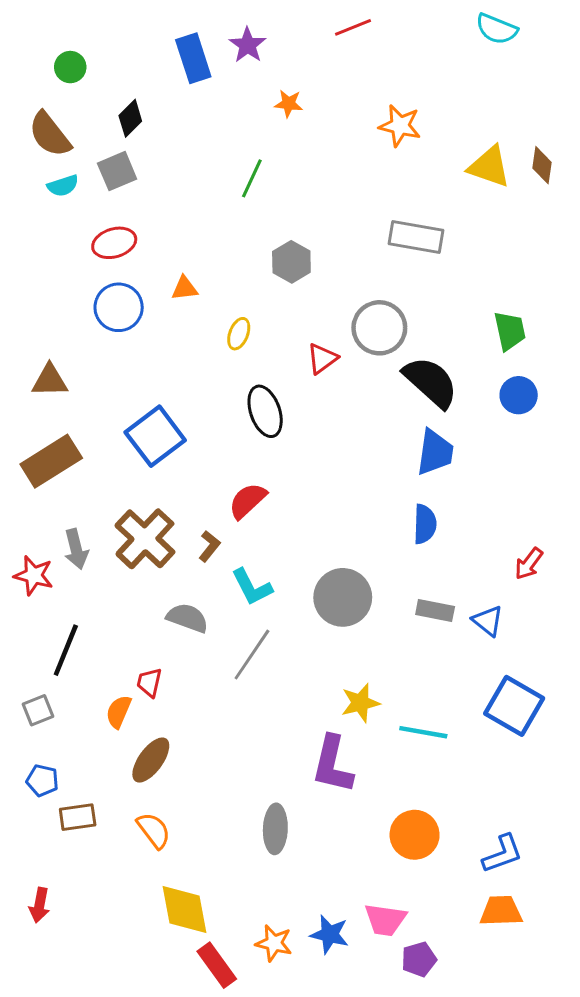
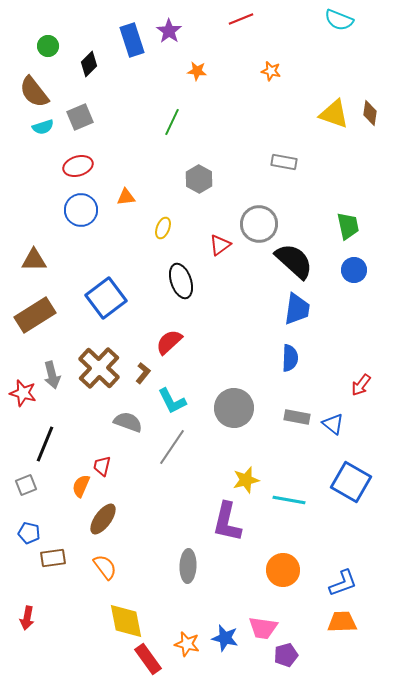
black diamond: (130, 118) -> (89, 64), moved
orange star: (400, 126) -> (271, 71), moved, size x0.7
gray rectangle: (416, 237) -> (284, 162), size x0.7

